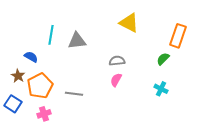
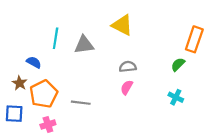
yellow triangle: (129, 23) -> (122, 25), moved
blue square: (13, 104) -> (14, 114), turned -30

